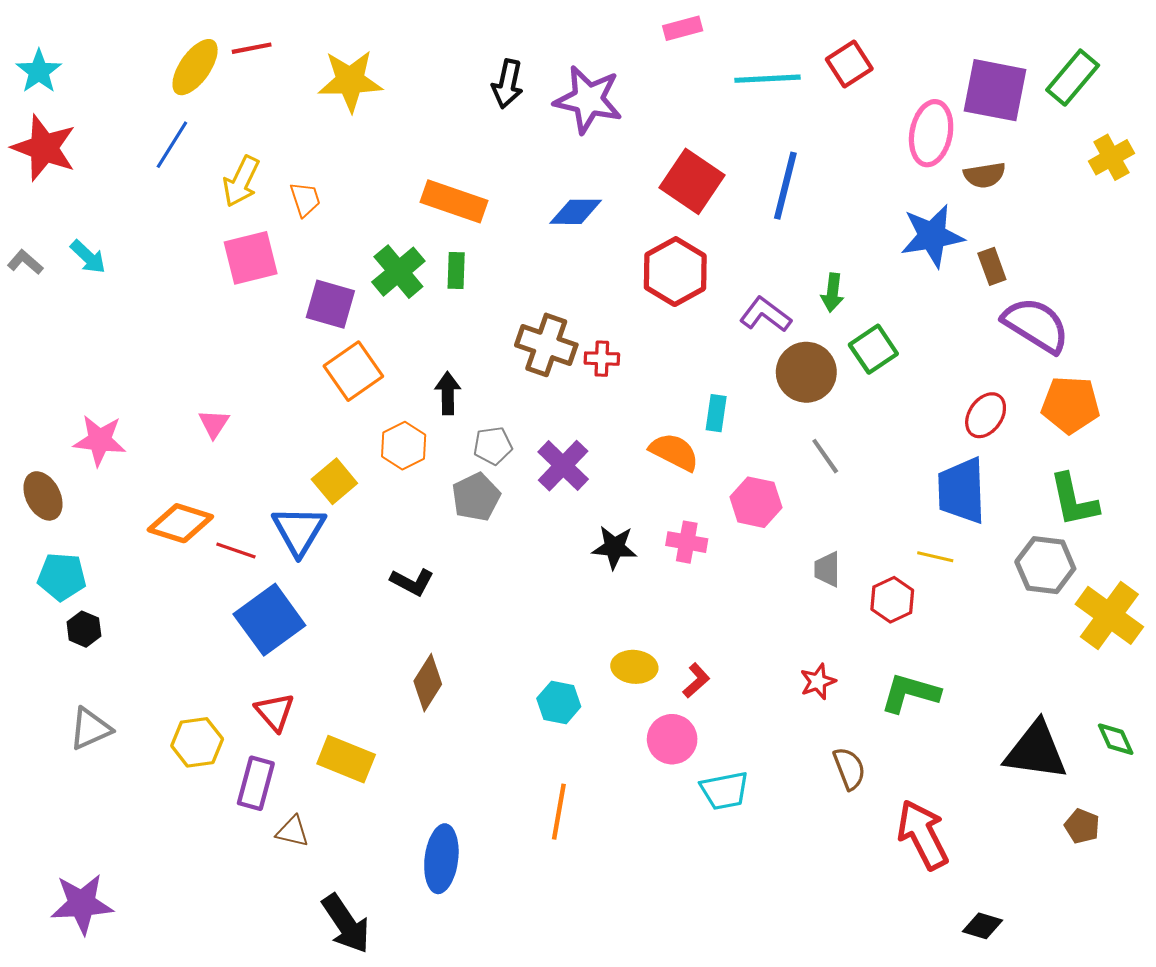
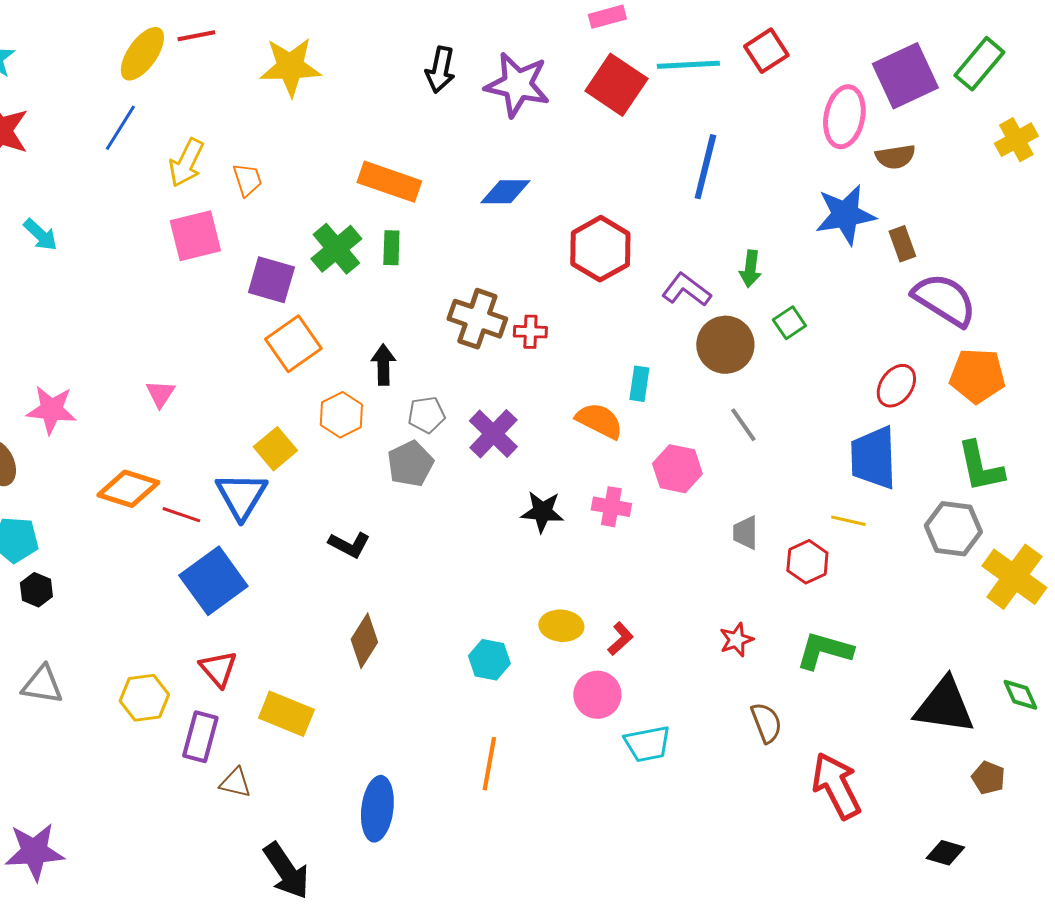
purple square: (995, 90) -> (905, 76), turned -36
red square: (692, 181) -> (616, 85), moved
green square: (873, 349) -> (789, 323), size x0.7
gray triangle: (90, 729) -> (42, 685), turned 33
black diamond: (982, 926) -> (945, 853), moved

